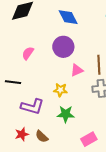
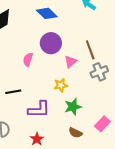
pink semicircle: (28, 53) -> (28, 60), moved
brown semicircle: (42, 136) -> (75, 133), moved

